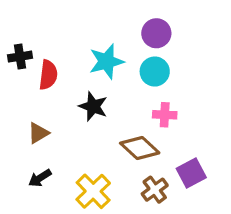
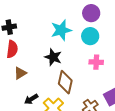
red semicircle: (48, 75) -> (12, 49), moved
brown diamond: (140, 148) -> (65, 82), moved, turned 60
black arrow: (40, 178) -> (31, 99), moved

